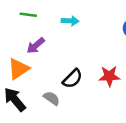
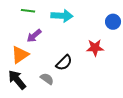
cyan arrow: (70, 21) -> (62, 16), size x1.5
red star: (109, 76) -> (95, 48), moved

